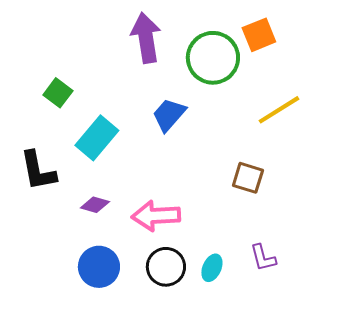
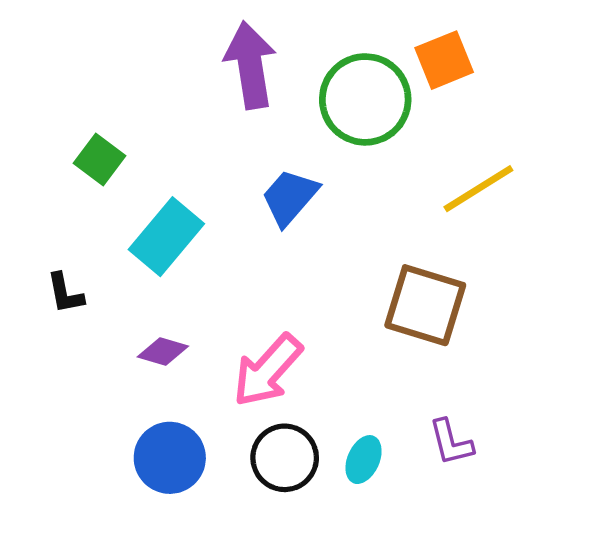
black L-shape: (38, 171) -> (65, 293), size x0.6
brown square: (248, 178) -> (425, 305), size x1.5
pink arrow: (156, 216) -> (267, 370), turned -45

